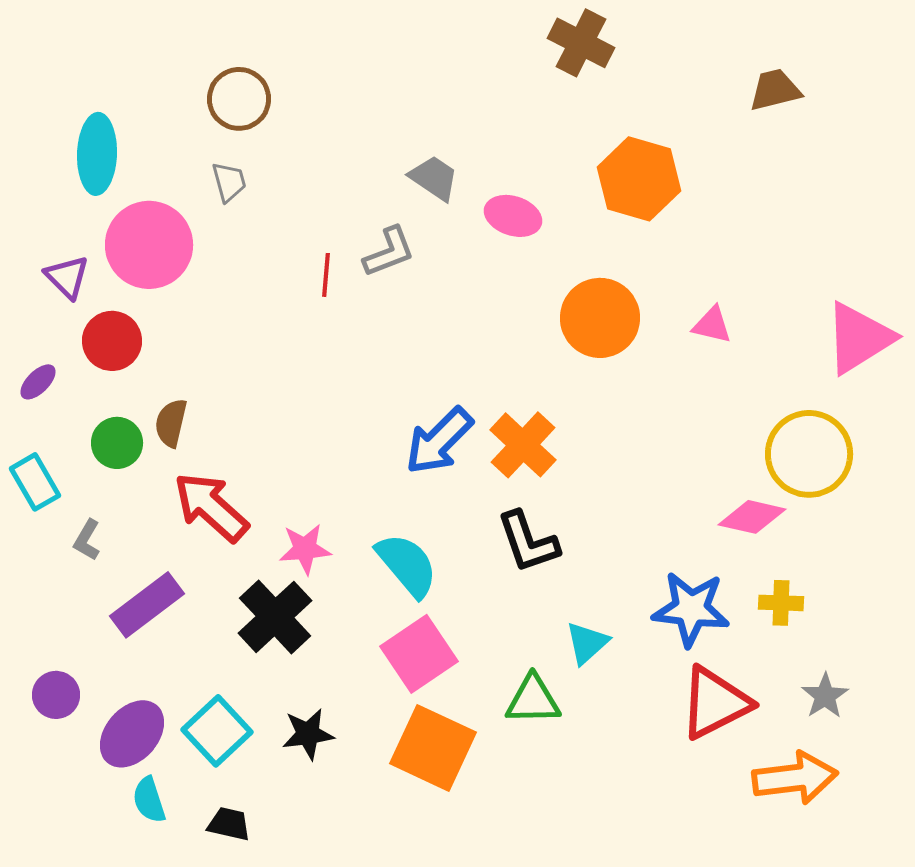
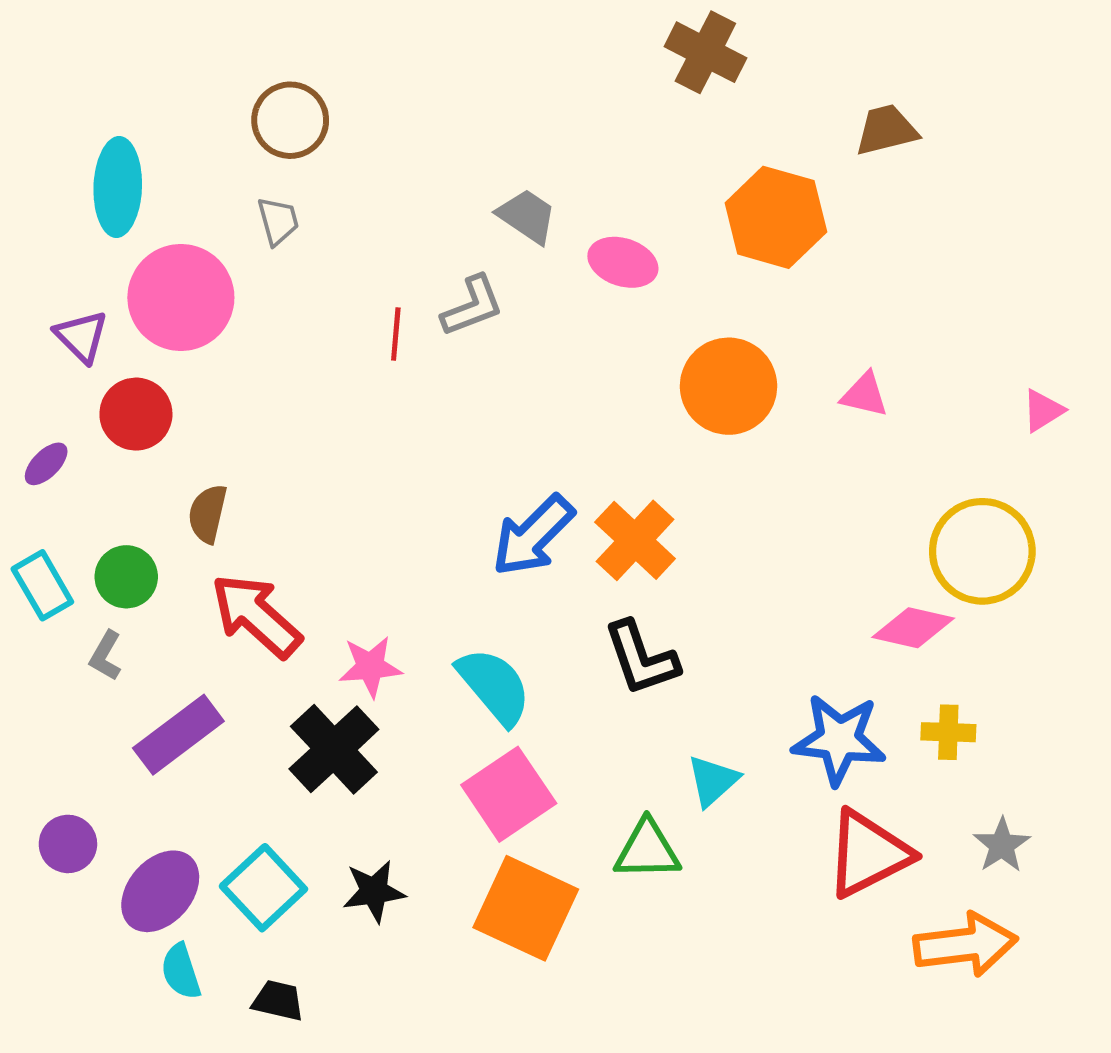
brown trapezoid: (775, 90) -> (886, 130), moved
pink triangle: (859, 338) -> (1043, 410), size x0.5
green circle: (117, 443) -> (126, 577), moved

